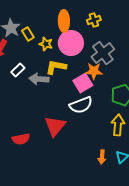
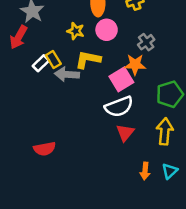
yellow rectangle: (28, 34) -> (53, 60), moved
pink circle: (71, 43) -> (107, 30), size x0.7
gray cross: (103, 53) -> (146, 42), size x0.6
red triangle: (55, 126) -> (125, 133), moved, size x0.7

